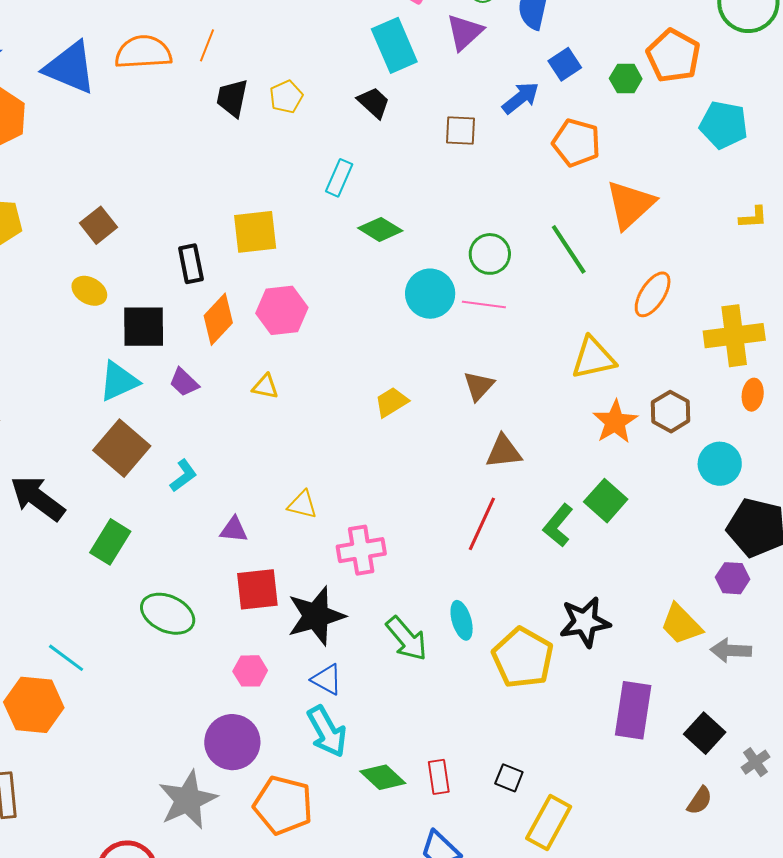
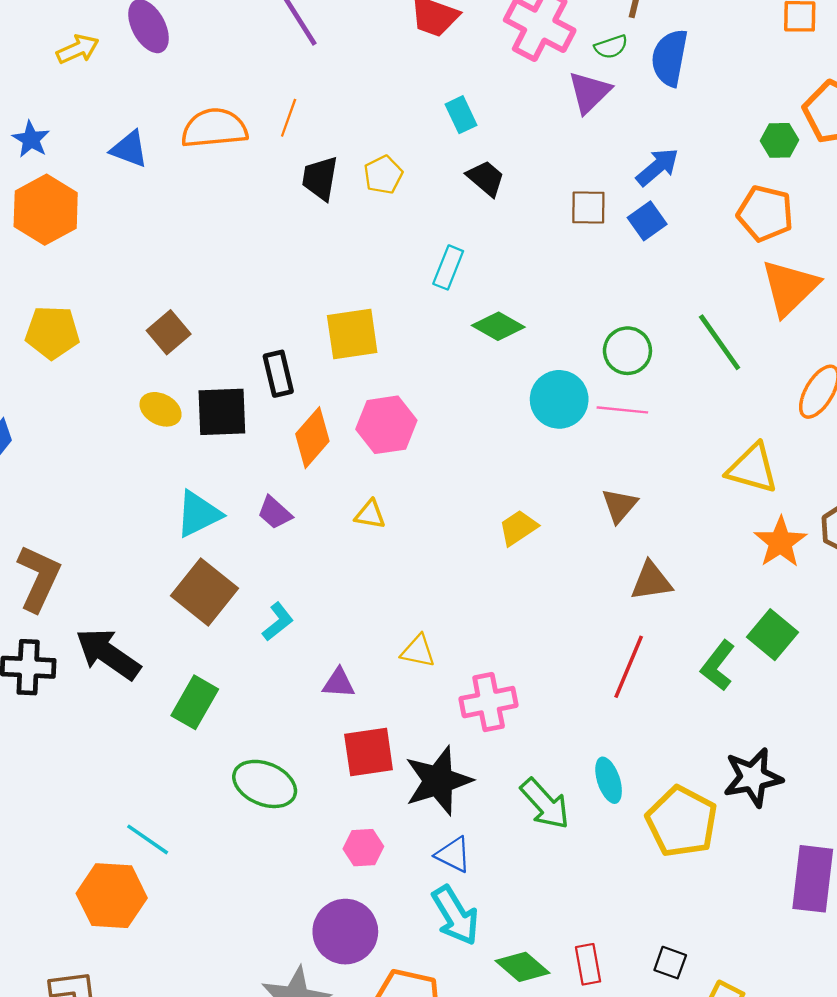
cyan rectangle: (394, 45) -> (461, 115), moved, size x0.6
blue square: (565, 64) -> (647, 221), moved
blue triangle: (70, 68) -> (129, 149), size x0.6
orange pentagon: (576, 143) -> (765, 213), moved
black square: (144, 327) -> (222, 412), moved
yellow triangle: (593, 358) -> (752, 468), turned 30

